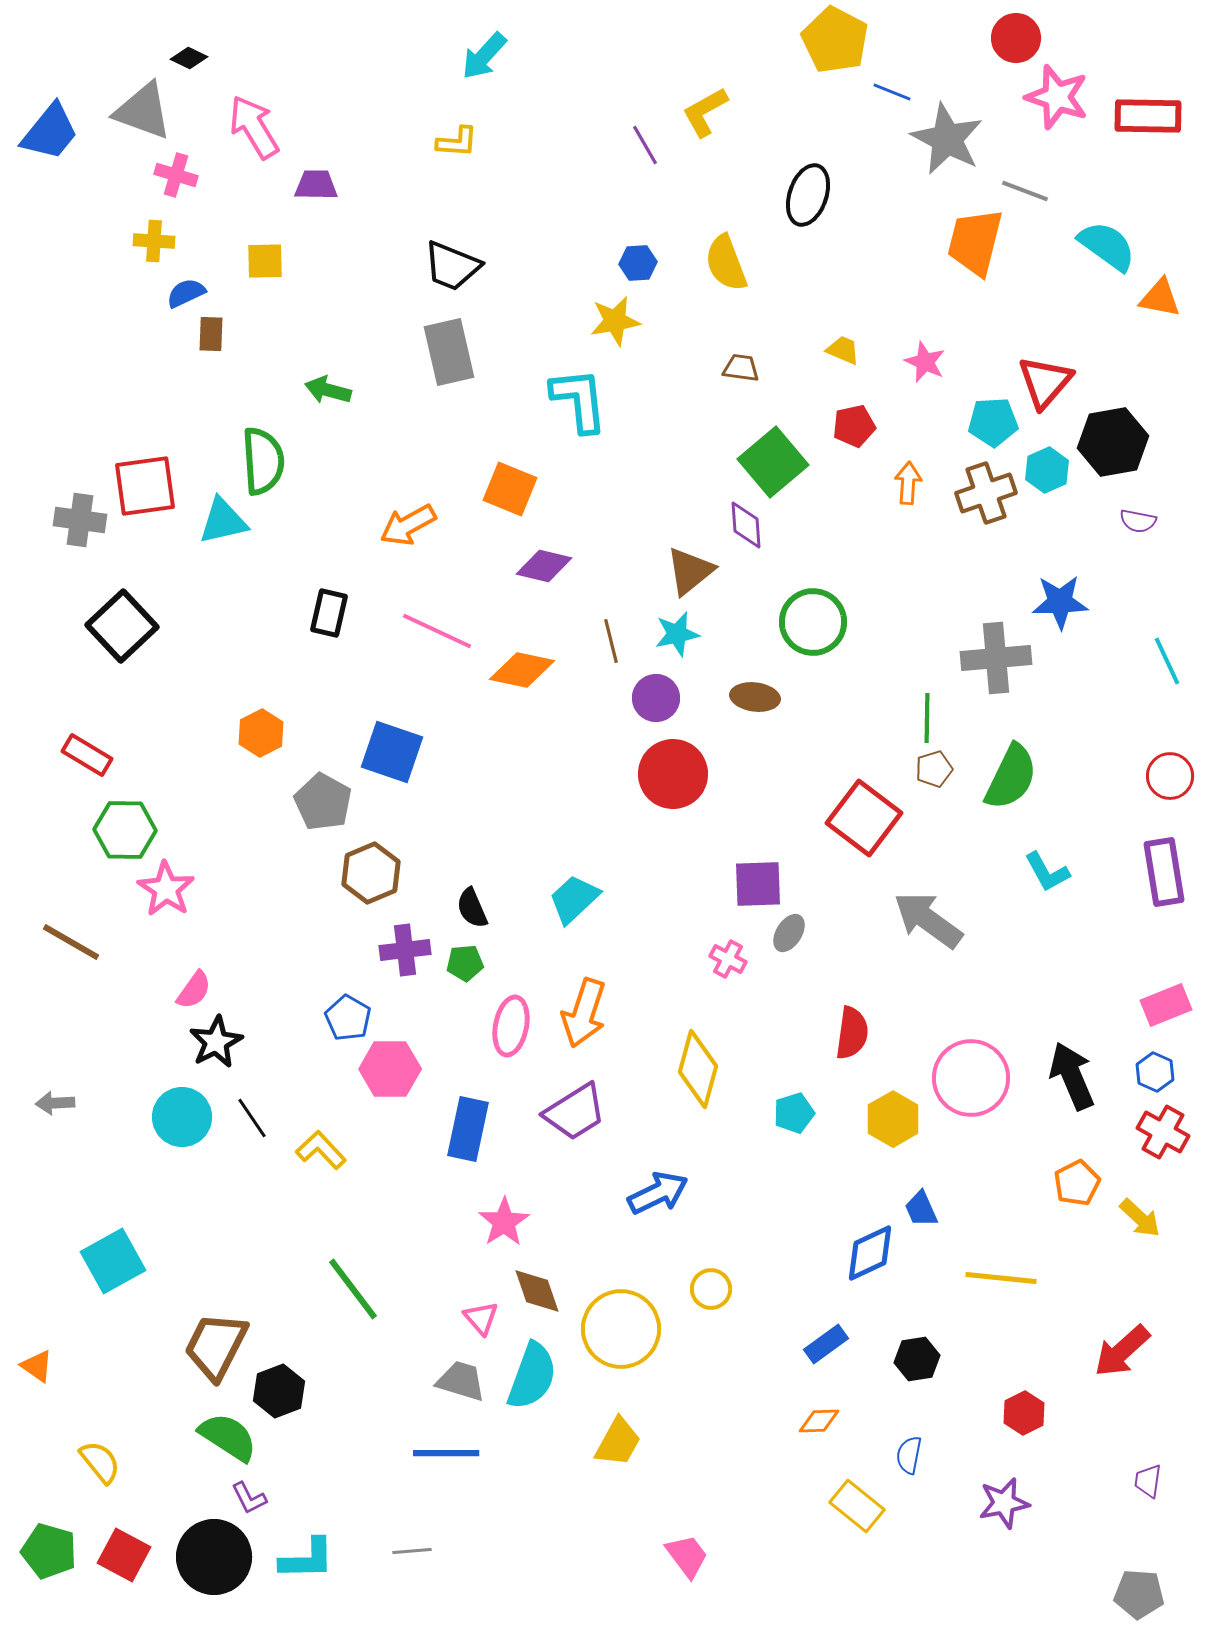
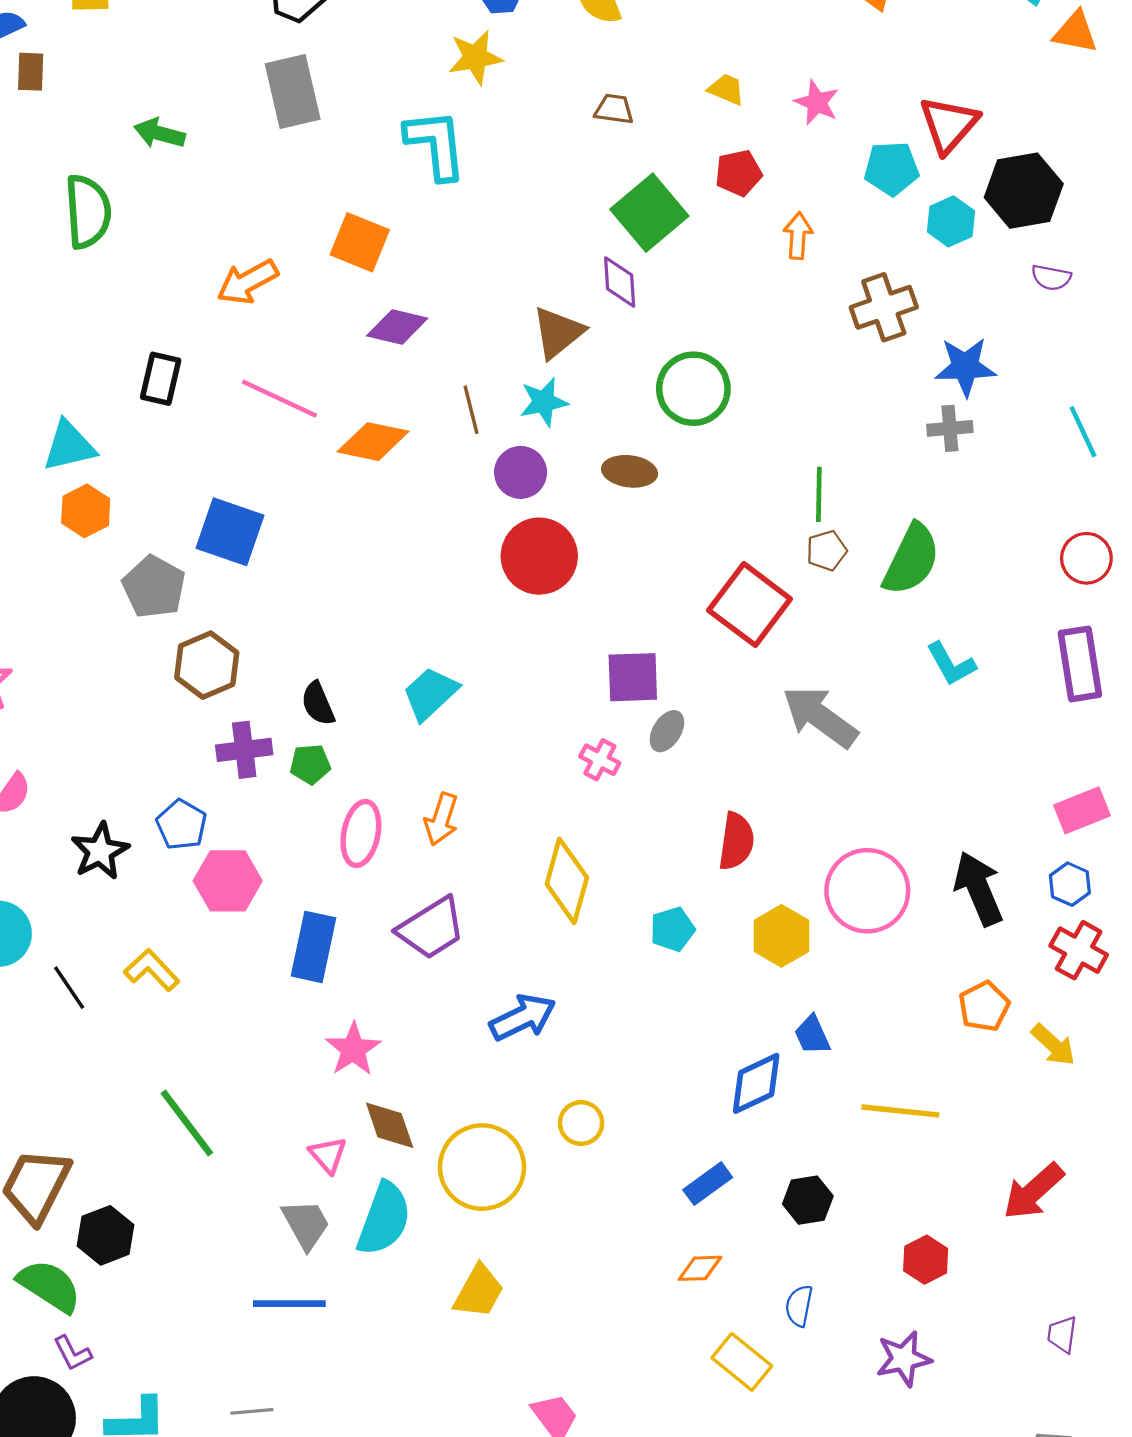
brown cross: (986, 493) -> (884, 307), moved
cyan triangle: (223, 521) -> (69, 446), moved
gray cross: (996, 658) -> (950, 428), moved, size x0.6
orange arrow: (584, 1013) -> (441, 819), size x0.7
black star: (216, 1042) -> (100, 851), moved
black line: (252, 1118) -> (69, 988), moved
gray trapezoid: (461, 1381) -> (306, 1224), turned 44

